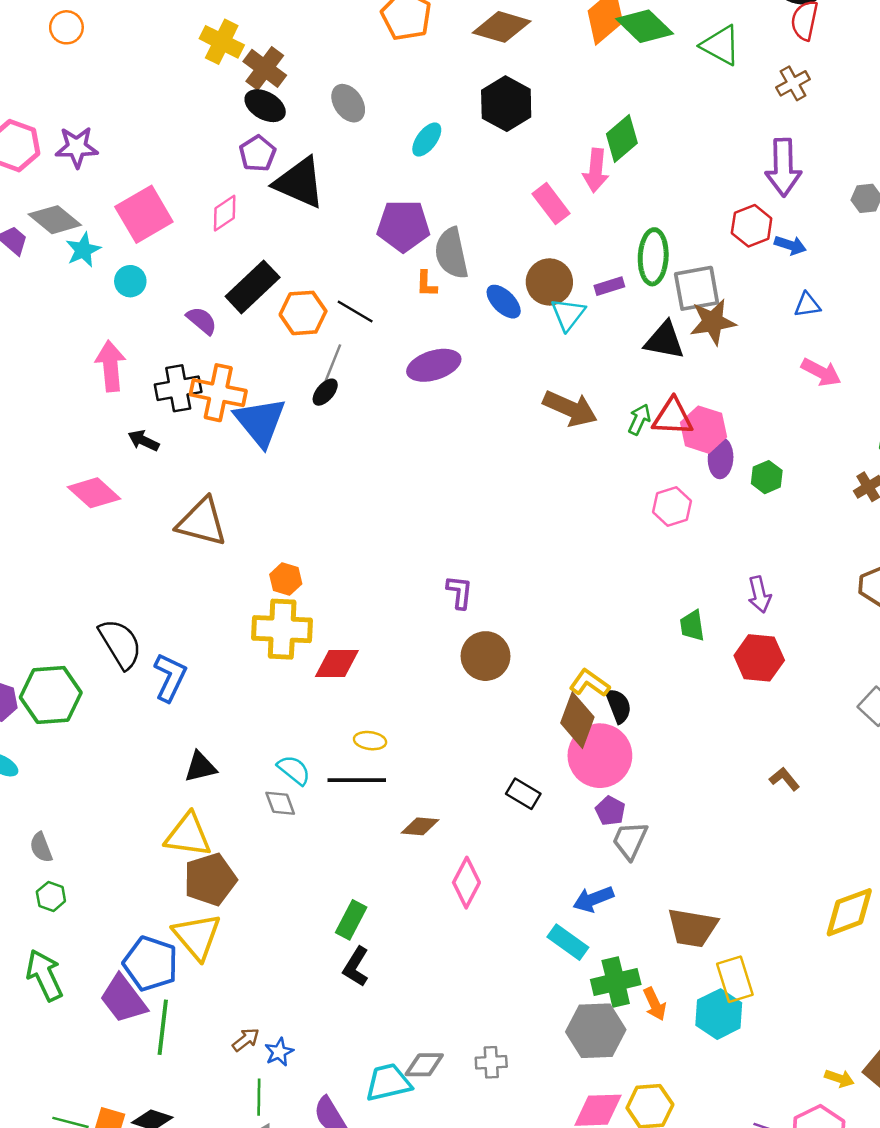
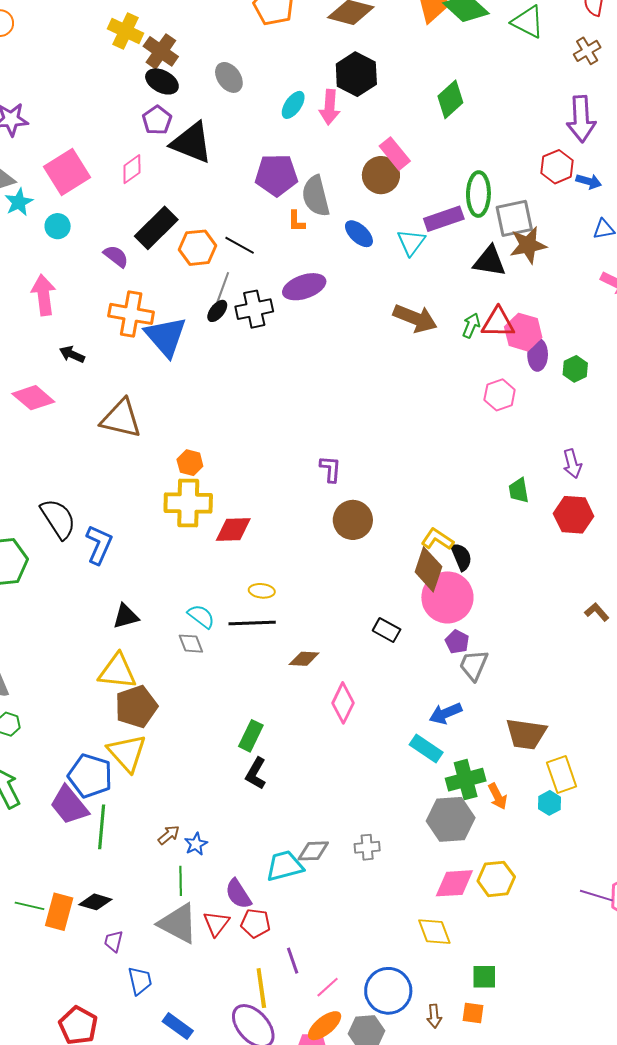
pink arrow: (596, 170) -> (330, 107), moved
brown circle: (549, 282) -> (381, 175), moved
purple rectangle: (609, 286) -> (444, 219), size x1.6
black cross: (178, 388) -> (254, 309), moved
cyan hexagon: (719, 1014) -> (550, 803), size x0.6

